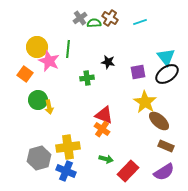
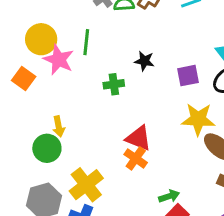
green circle: (38, 100) -> (47, 148), moved
yellow star: (145, 102) -> (198, 119), turned -30
yellow cross: (68, 147) -> (86, 185), turned -30
green arrow: (106, 159) -> (169, 196), moved, turned -32

